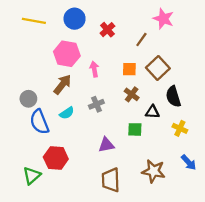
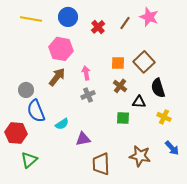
brown line: (141, 40) -> (125, 23), moved
pink arrow: (94, 69) -> (86, 73), moved
cyan semicircle: (67, 113) -> (62, 124), moved
purple triangle: (106, 145) -> (83, 139), moved
red hexagon: (56, 158) -> (16, 133), moved

